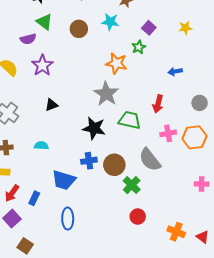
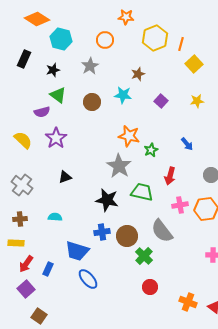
green star: (139, 47) -> (151, 150), moved
blue arrow: (175, 71) -> (187, 144), turned -120
blue ellipse: (68, 219) -> (88, 279), moved, turned -40

